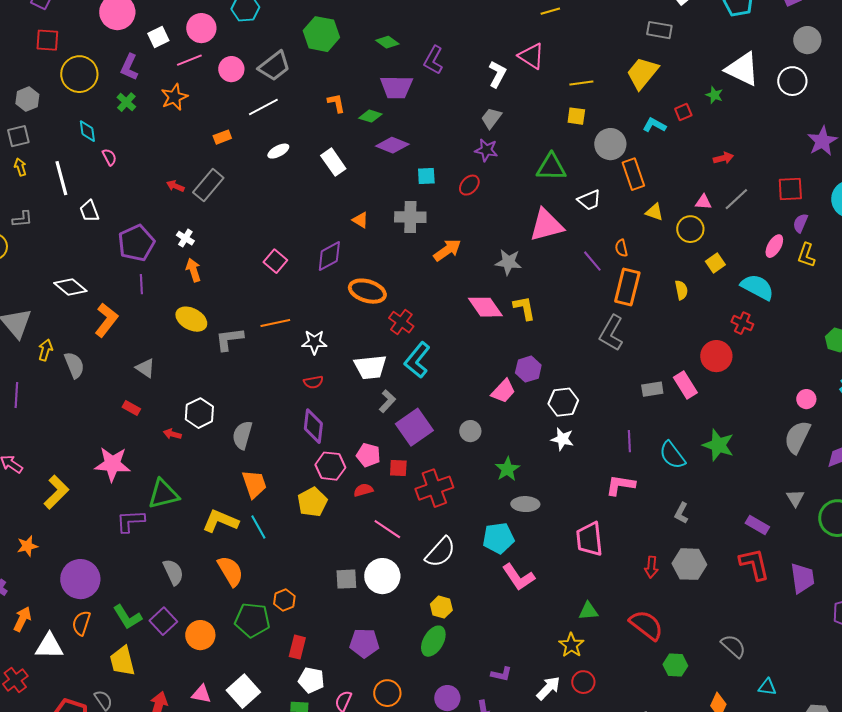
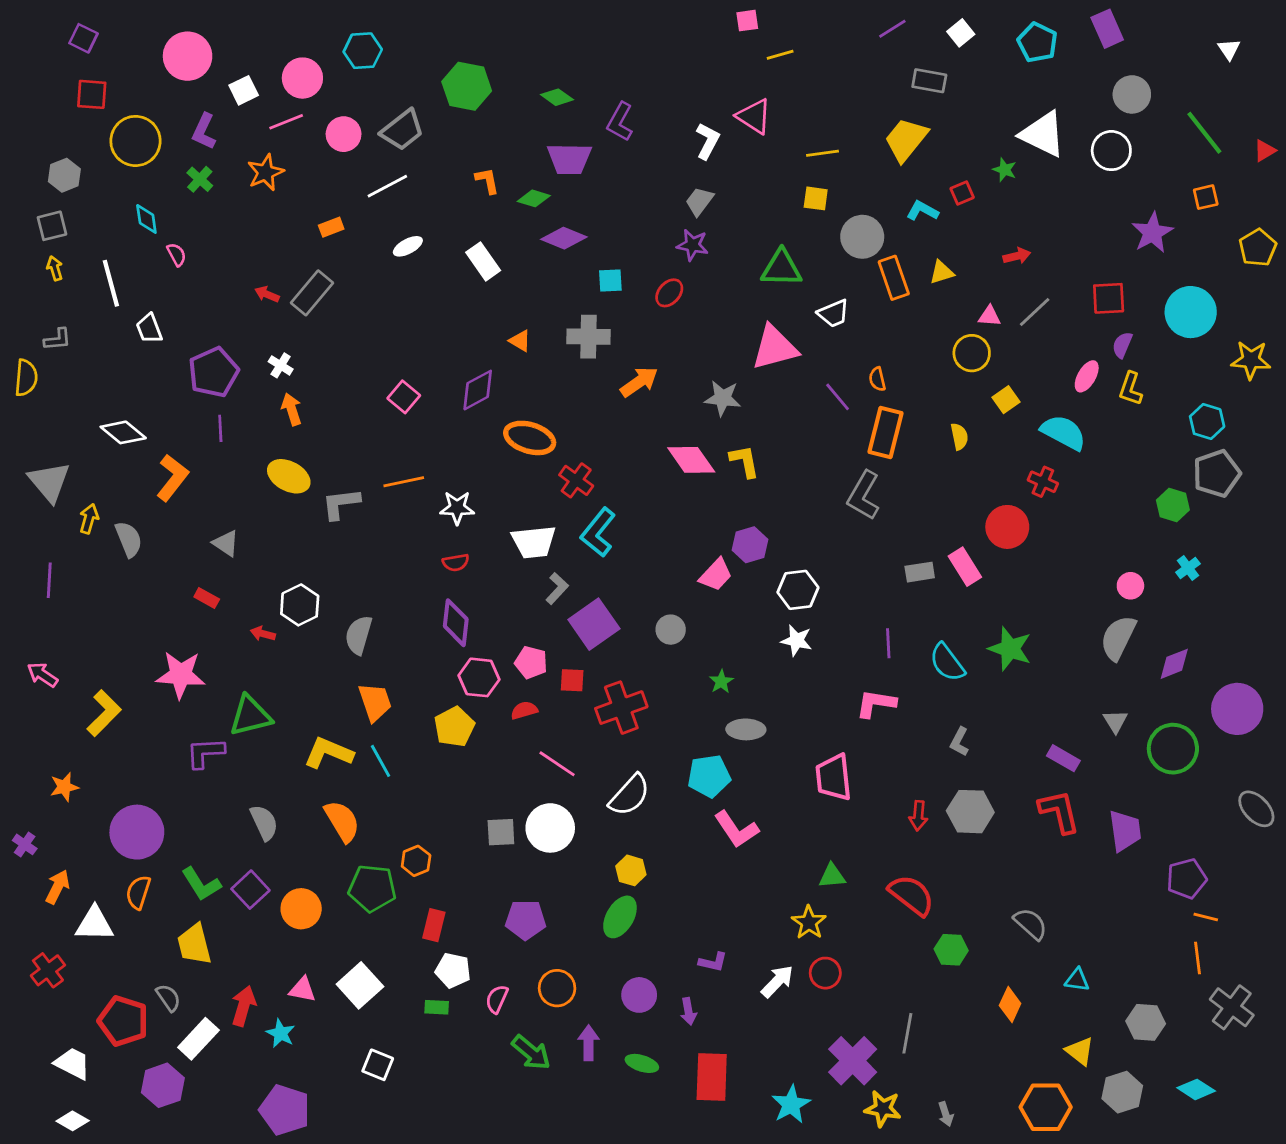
yellow triangle: (654, 212) -> (942, 272), moved, turned -36
green star: (507, 469) -> (721, 682), size x0.7

